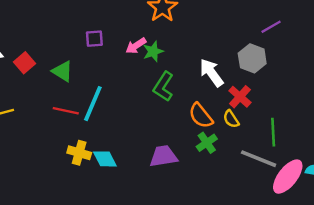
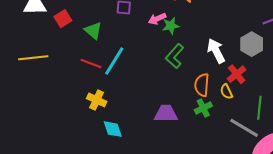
orange semicircle: (201, 116) -> (202, 85), turned 35
cyan diamond: (105, 159) -> (113, 129), moved

